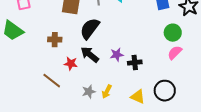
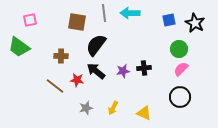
black cross: (135, 63) -> (144, 68), moved
brown line: (52, 81) -> (55, 86), moved
black circle: (165, 91) -> (180, 97), moved
gray star: (89, 92) -> (86, 108), moved

